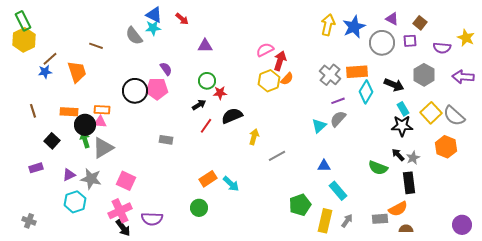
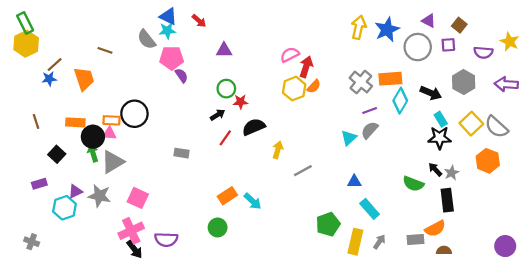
pink pentagon: (157, 89) -> (172, 58), moved
black circle: (135, 91) -> (134, 114), moved
cyan hexagon: (75, 202) -> (64, 208), moved

